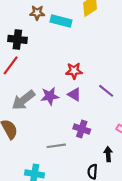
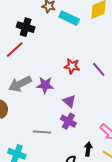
purple line: (106, 91) -> (99, 69), moved
purple triangle: (74, 95) -> (69, 101), moved

